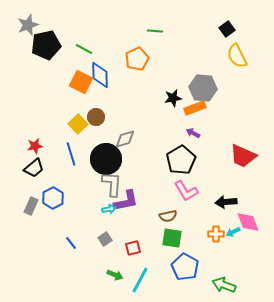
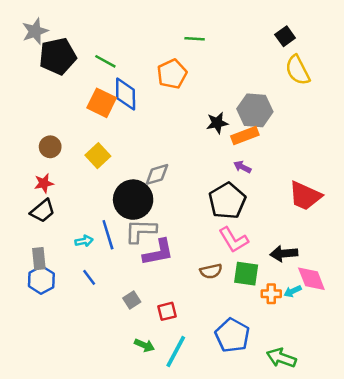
brown circle: (96, 117) -> (50, 147), moved
blue line: (71, 154) -> (108, 235), moved
gray L-shape: (112, 184) -> (141, 231), turned -92
blue hexagon: (53, 198) -> (41, 280), moved
gray rectangle: (31, 206) -> (39, 259), turned -30
cyan arrow: (109, 209) -> (84, 241), moved
green square: (172, 238) -> (246, 274), moved
blue line: (71, 243) -> (89, 277), moved

